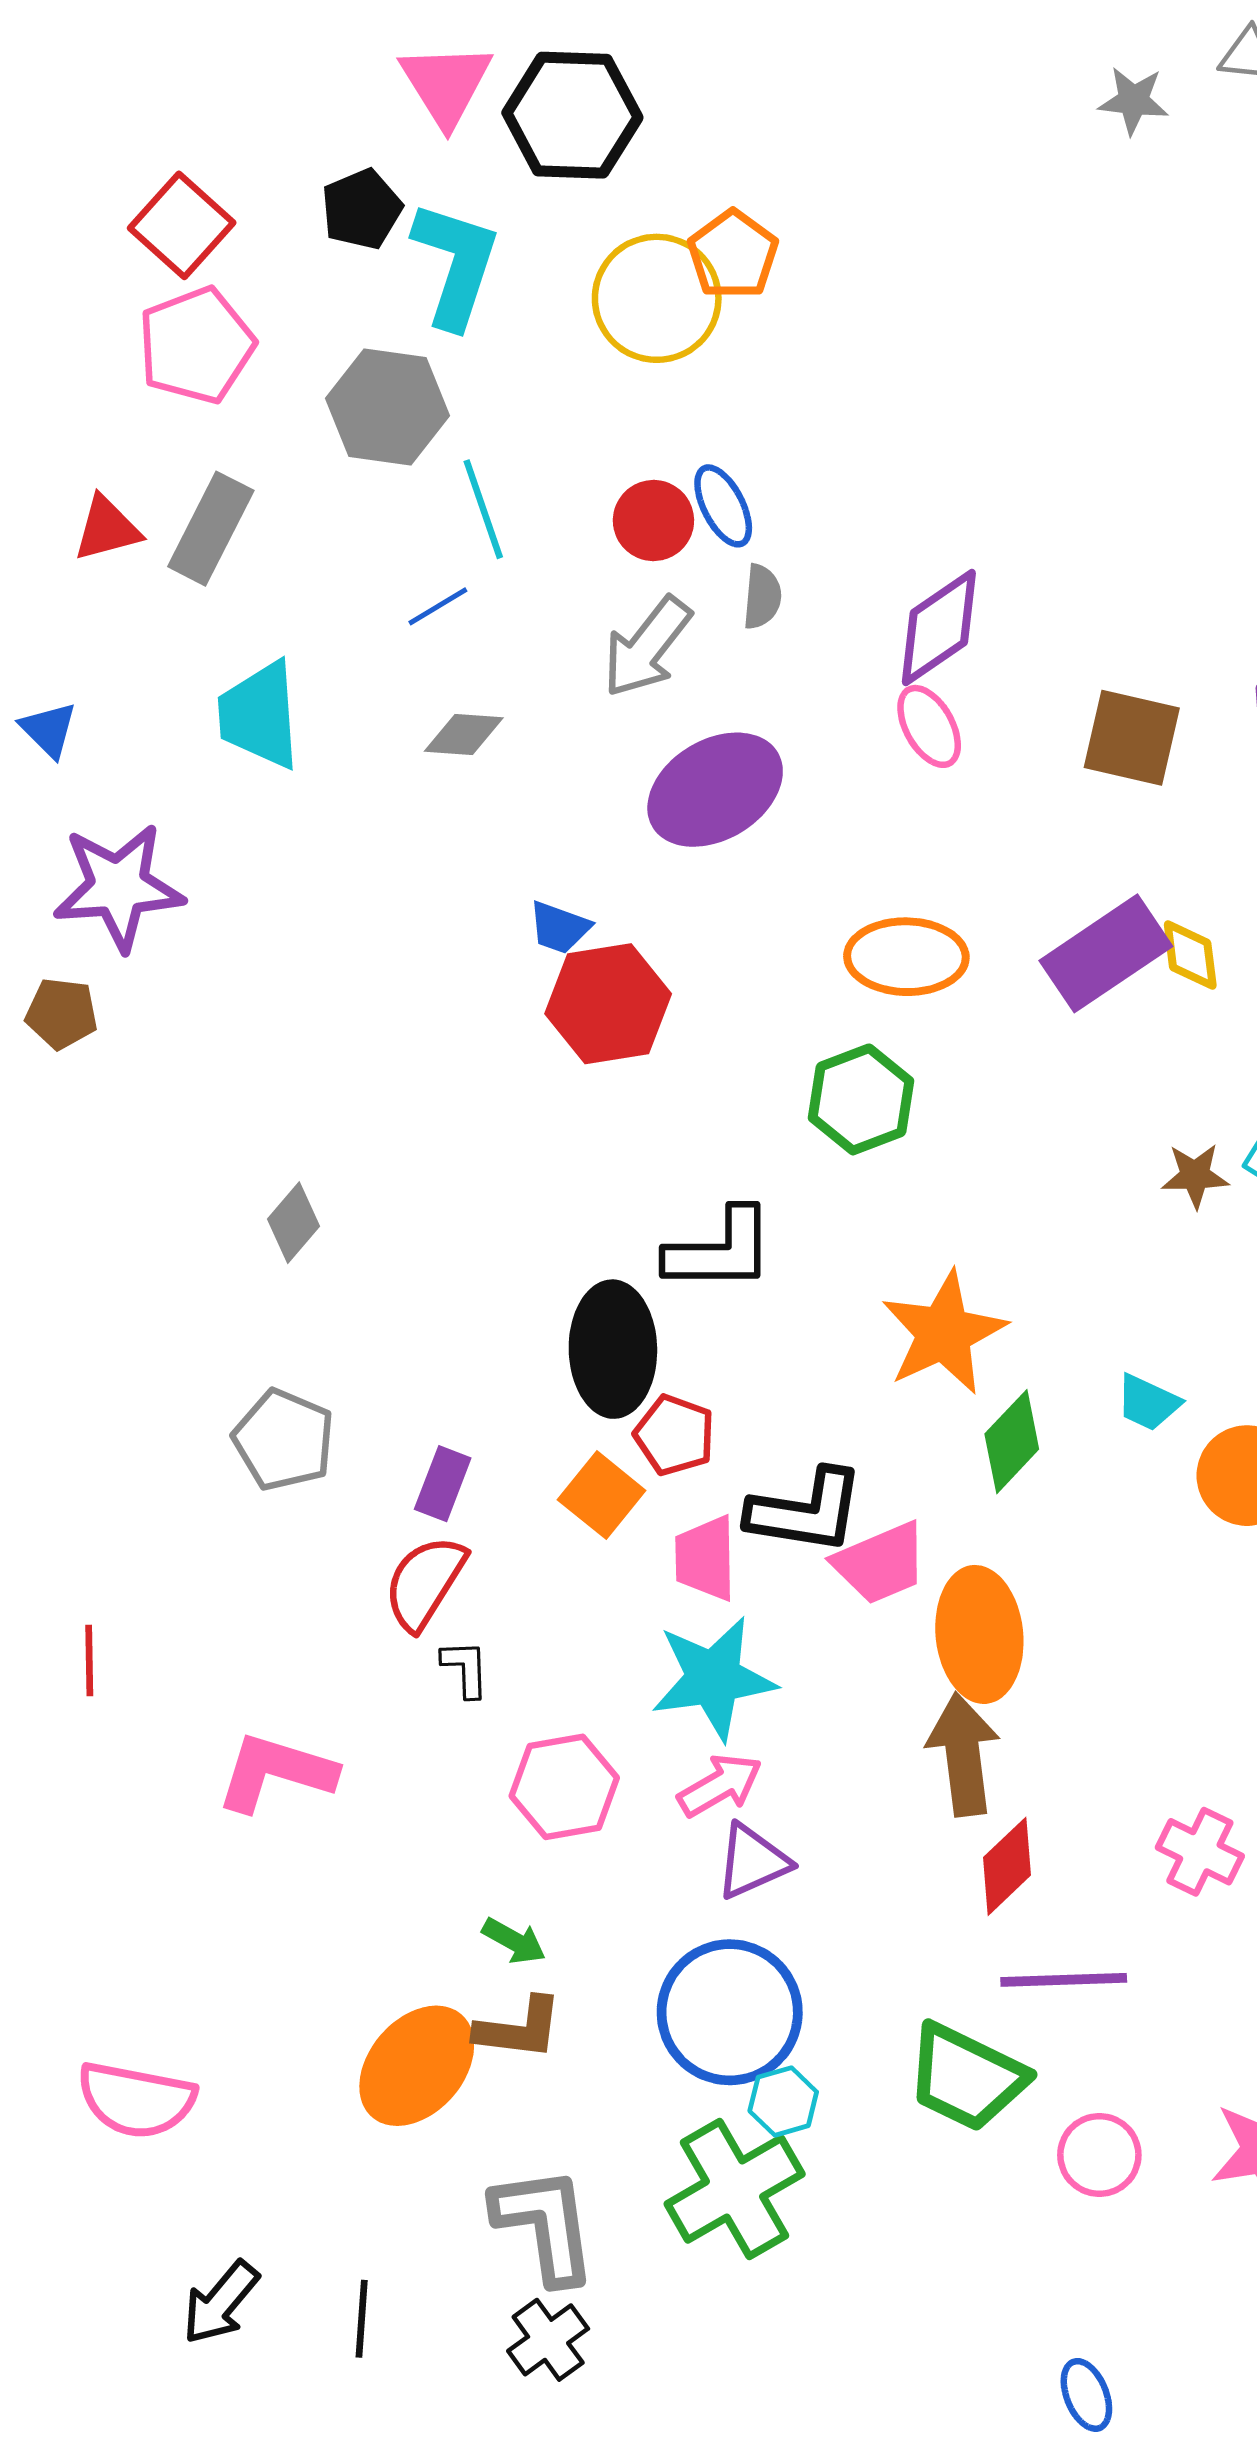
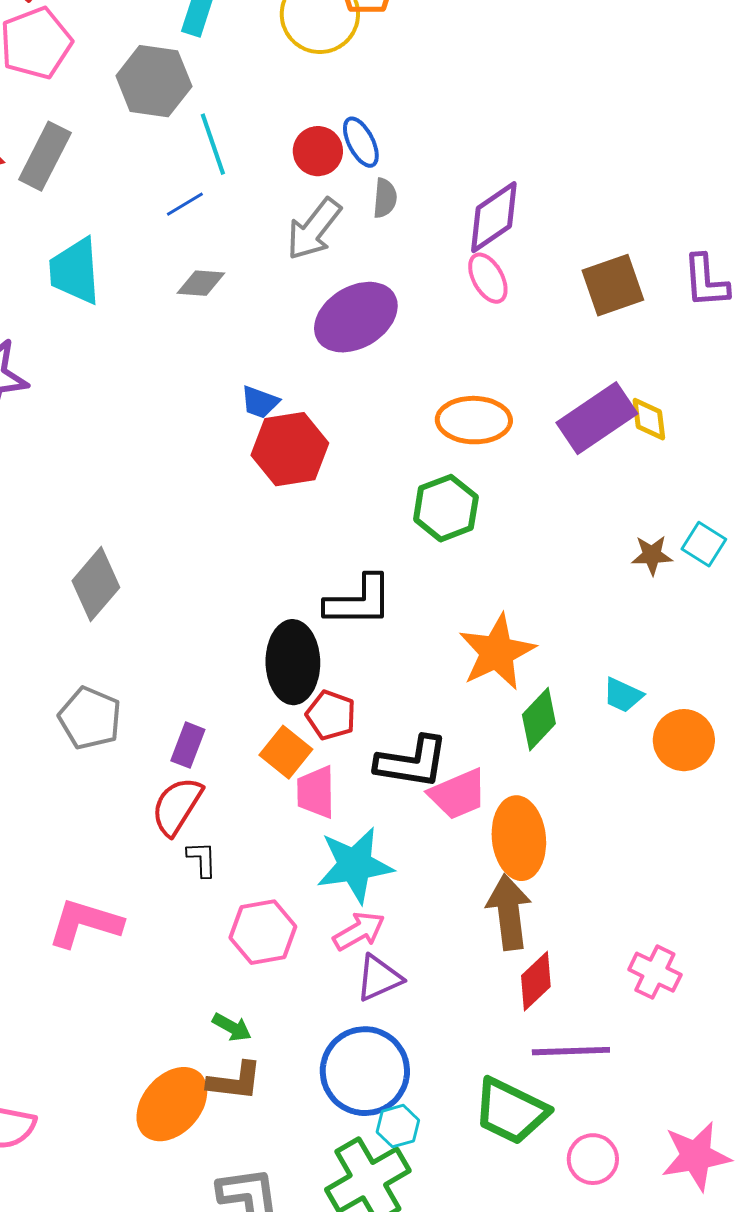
brown square: (1132, 738) -> (613, 285), turned -32
gray diamond: (293, 1223) -> (96, 584), size x1.5
pink trapezoid: (705, 1558) -> (316, 792), moved

